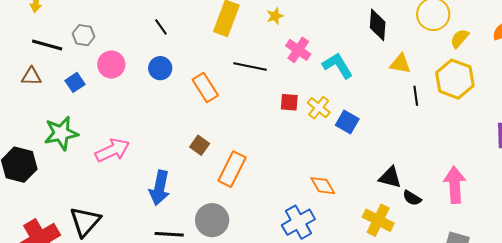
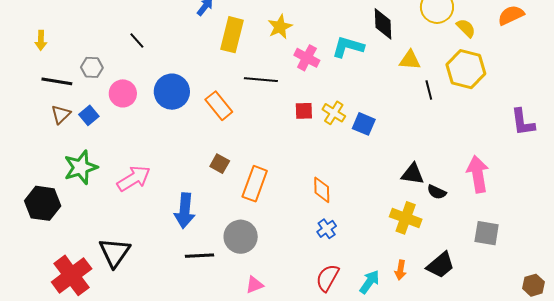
yellow star: (275, 16) -> (280, 27), size x1.4
black line: (161, 27) -> (137, 41), moved
yellow semicircle: (460, 38) -> (466, 28), turned 100
cyan L-shape: (338, 66) -> (348, 47), moved, turned -36
blue circle: (160, 68) -> (172, 92), size x1.5
brown triangle: (31, 76) -> (61, 114), moved, turned -40
orange diamond: (323, 186) -> (322, 190), moved, turned 36
blue cross: (298, 222) -> (327, 229), size x0.6

